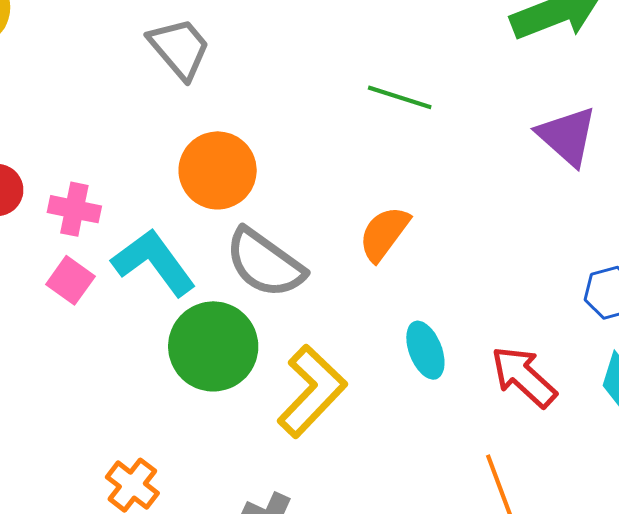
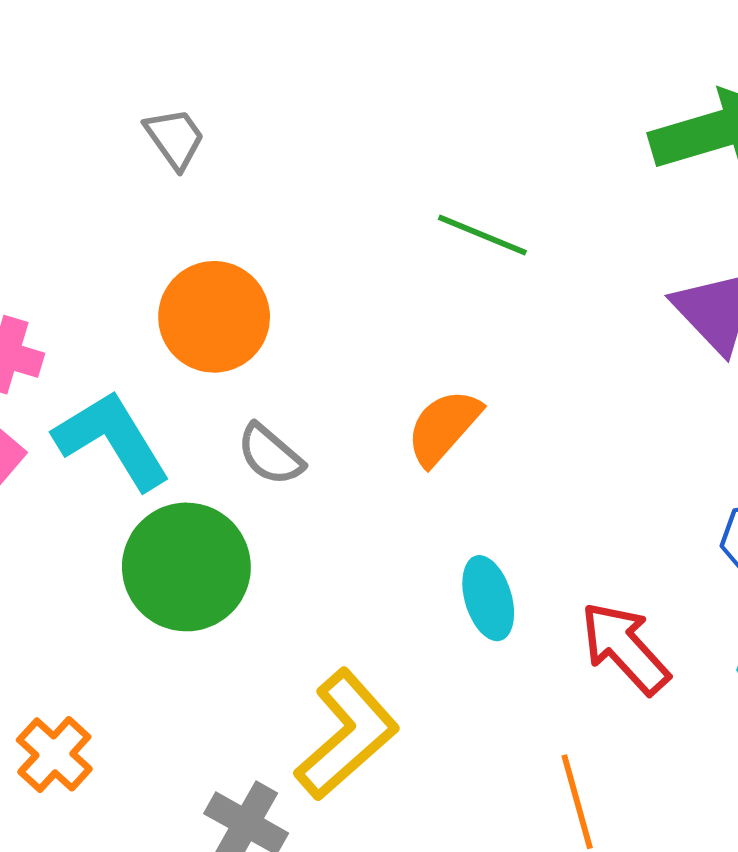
gray trapezoid: (180, 48) -> (175, 138), size x0.7
gray semicircle: (265, 263) -> (270, 455), size x0.6
yellow L-shape: (312, 391) -> (347, 735), moved

